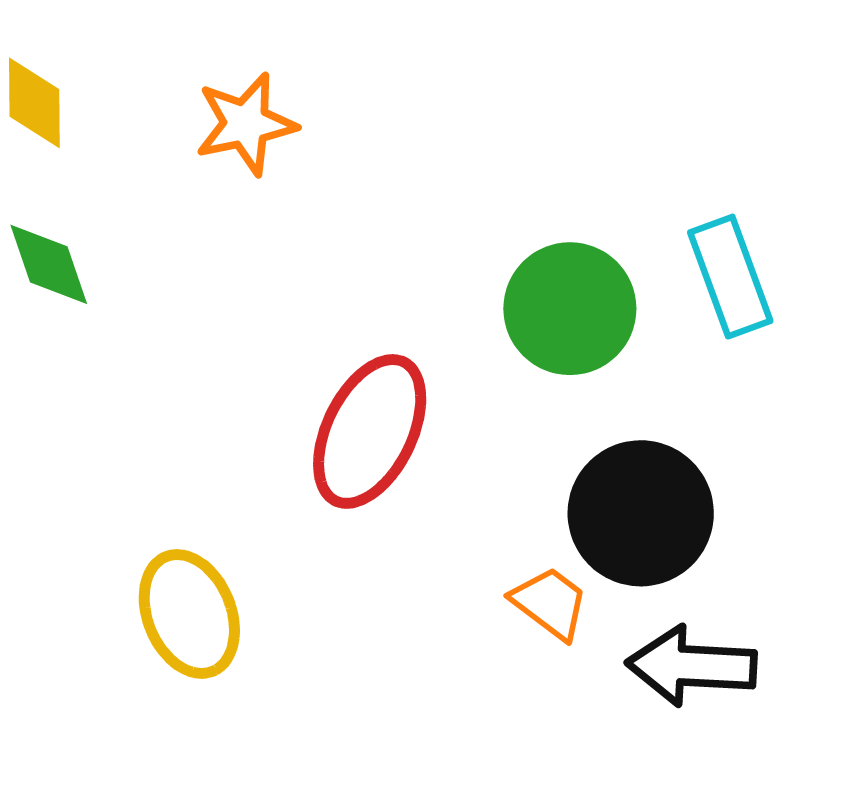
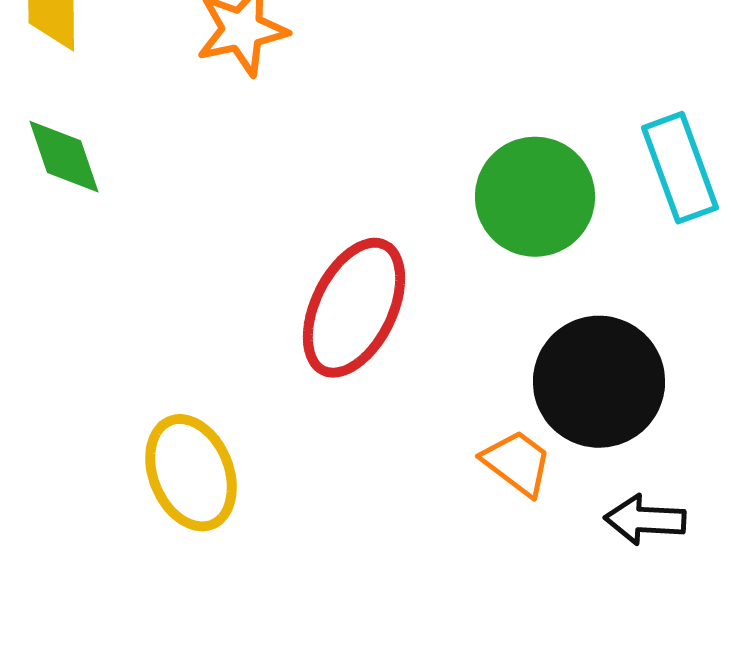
black arrow: (692, 666) -> (645, 520), size x0.7

